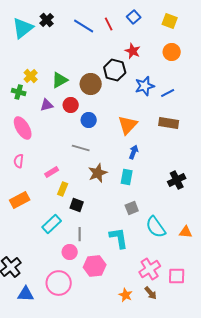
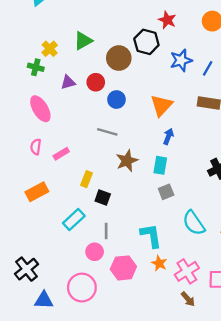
green triangle: (60, 80) -> (83, 41), moved
blue line: (168, 93) -> (208, 68), turned -32
pink rectangle: (52, 172) -> (61, 154), moved
gray square: (132, 208) -> (166, 192), moved
orange star: (126, 295) -> (159, 263), moved

